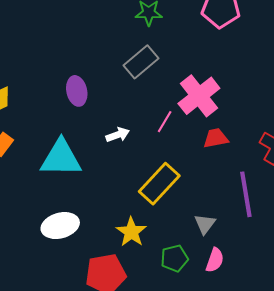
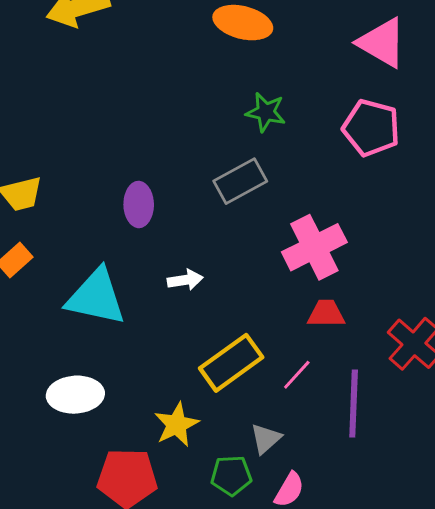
pink line: (165, 122) -> (297, 375), moved
gray triangle: (205, 224) -> (266, 439), moved

